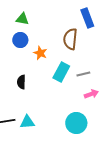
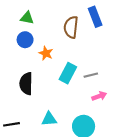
brown semicircle: (70, 39) -> (71, 27), moved
black semicircle: (21, 82) -> (26, 84), size x1.5
cyan triangle: (27, 122) -> (49, 119), moved

